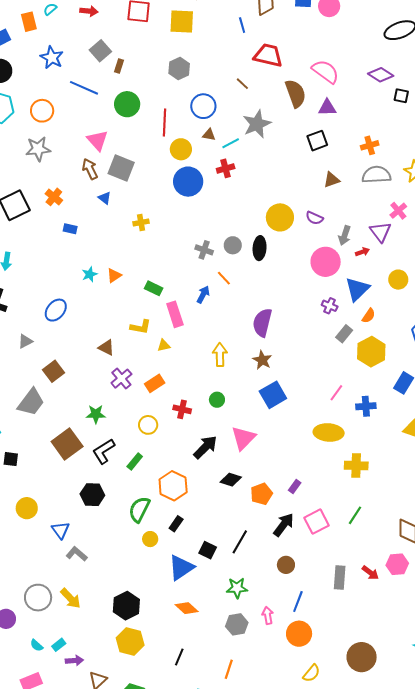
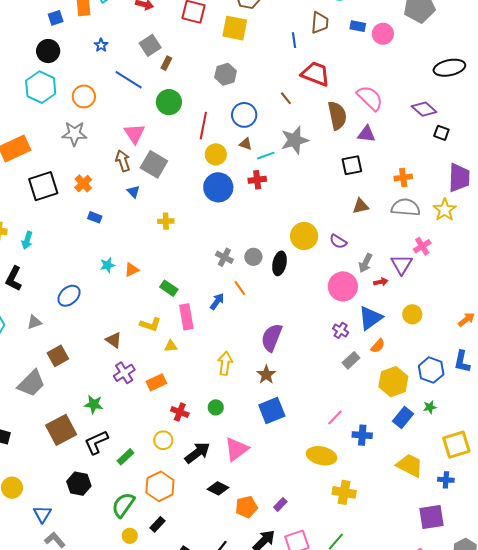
blue star: (52, 58) -> (101, 45), size x0.6
yellow hexagon: (371, 352) -> (393, 382), moved
yellow circle: (148, 425) -> (163, 440), moved

